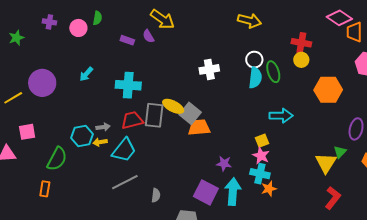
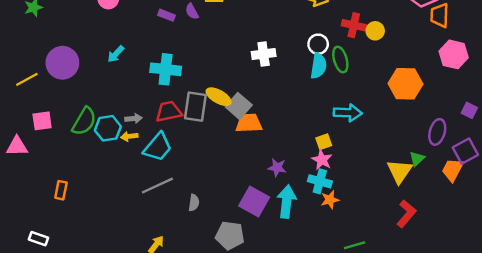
red cross: (301, 43) -> (354, 25), moved
yellow circle: (301, 60) -> (375, 31), moved
green semicircle: (57, 159) -> (84, 121), moved

